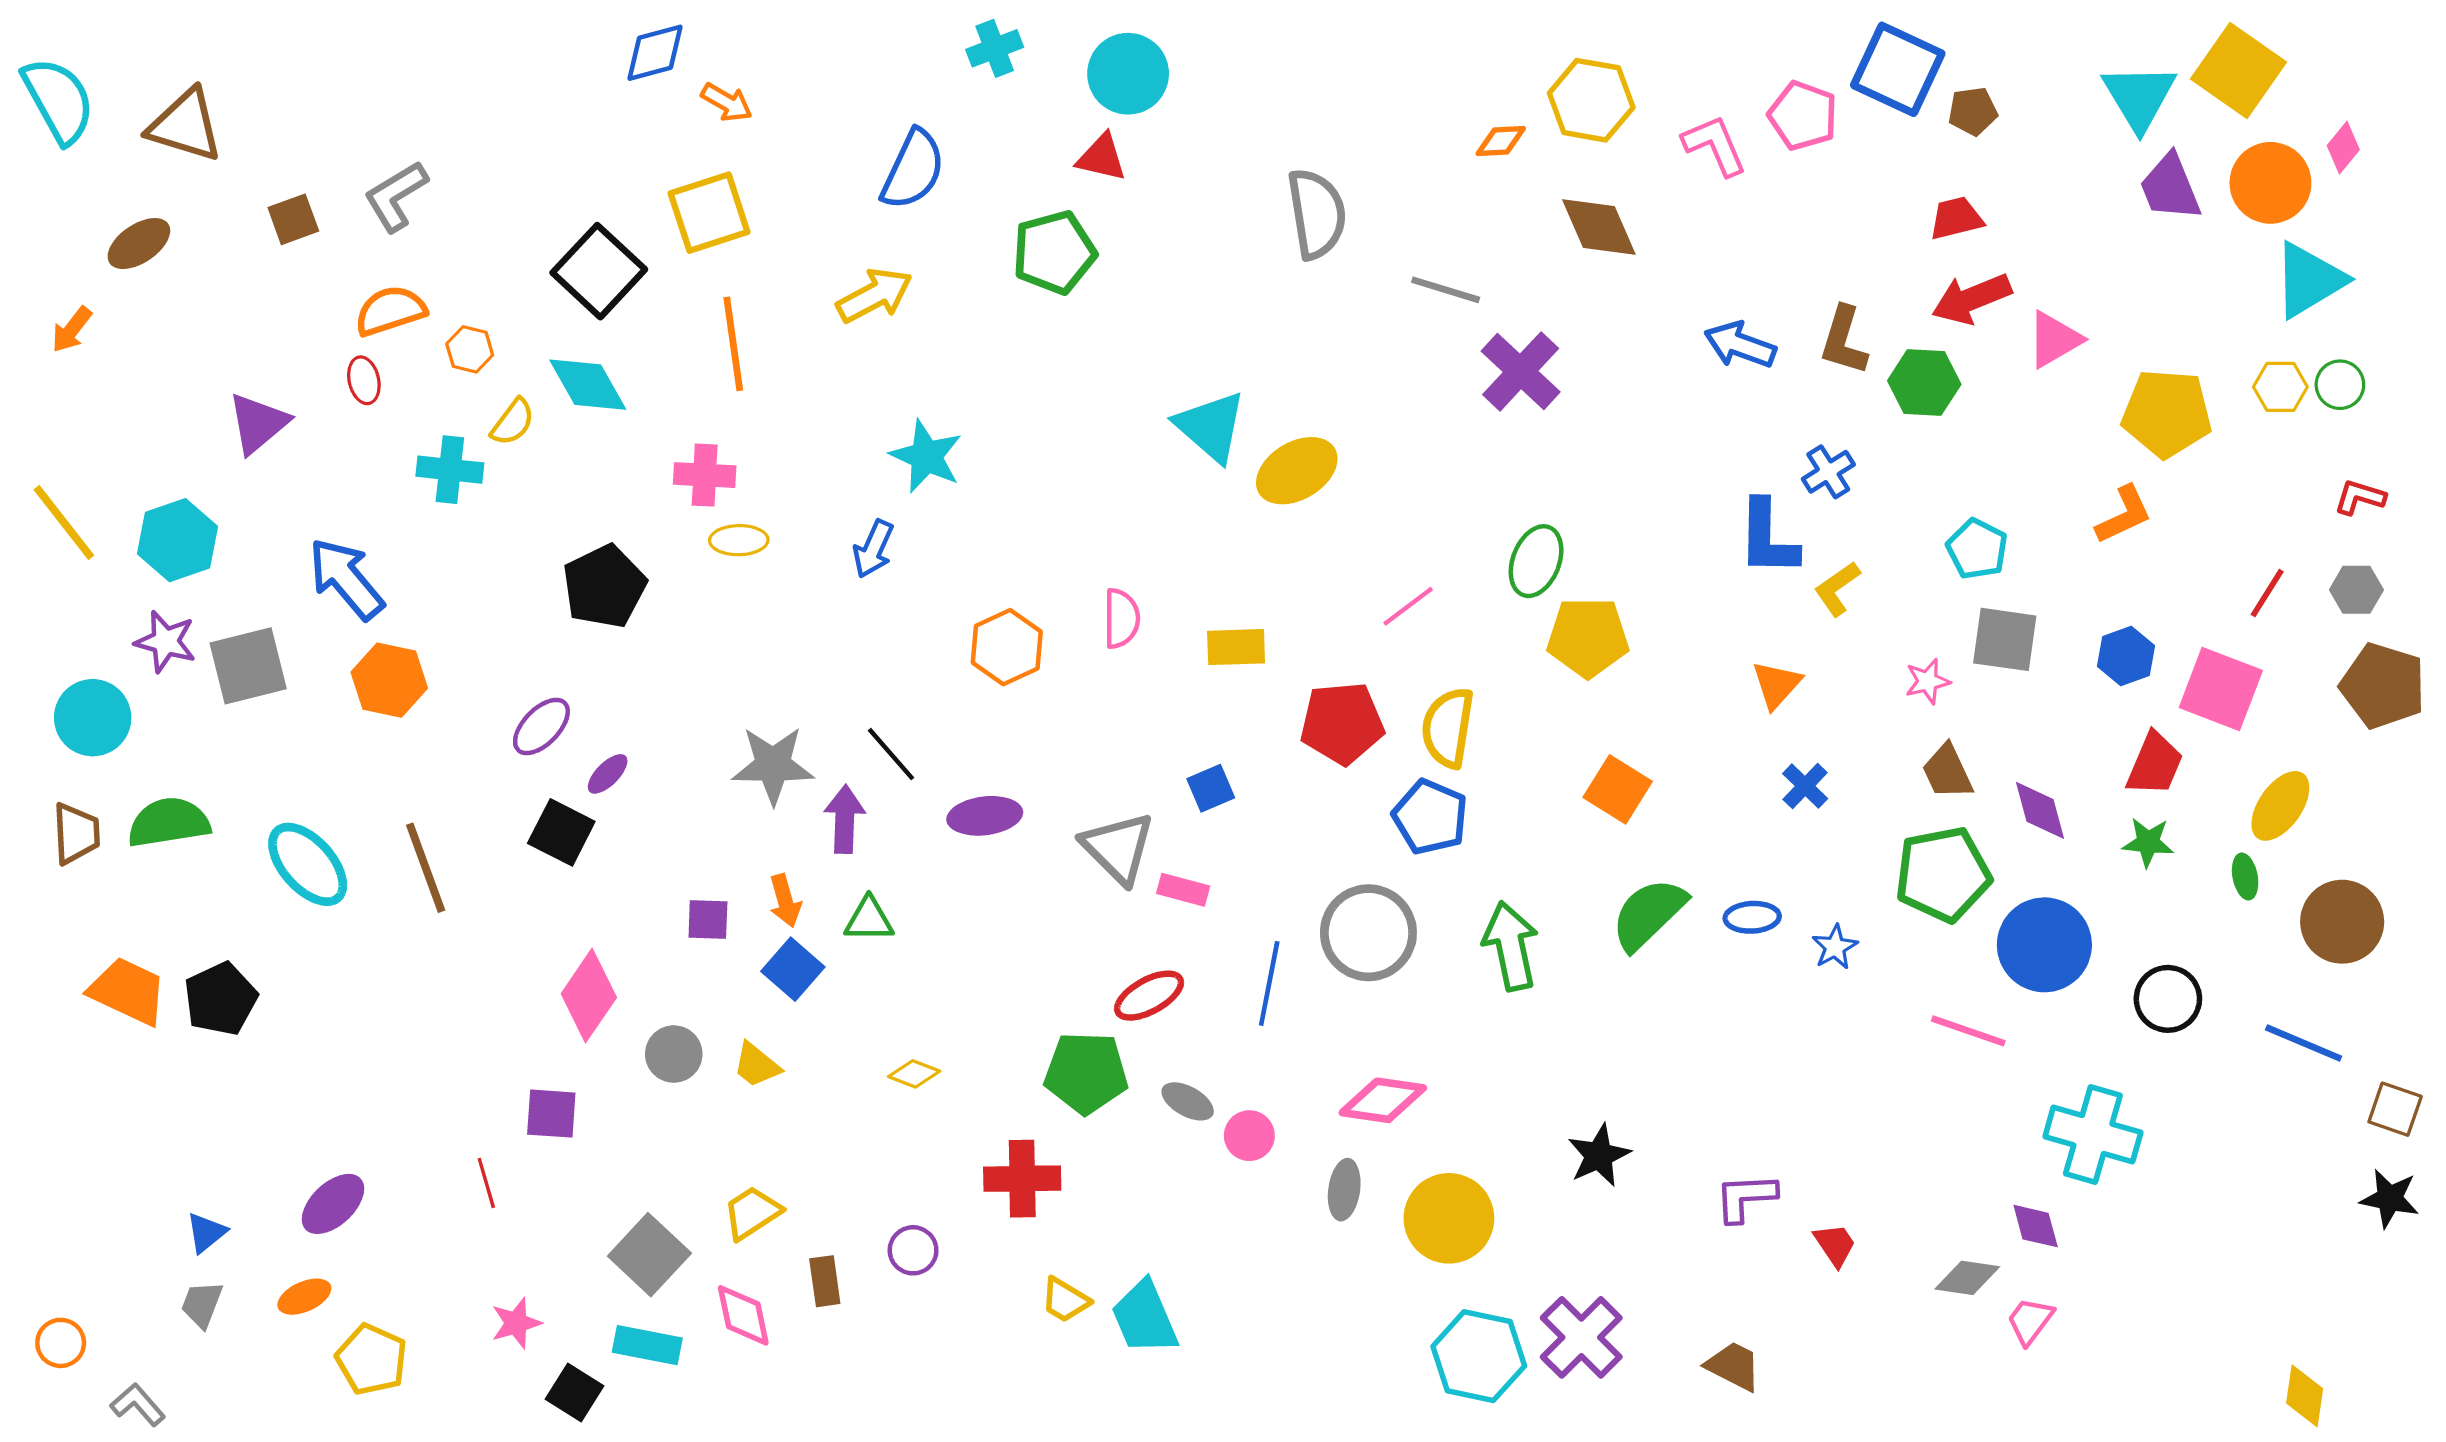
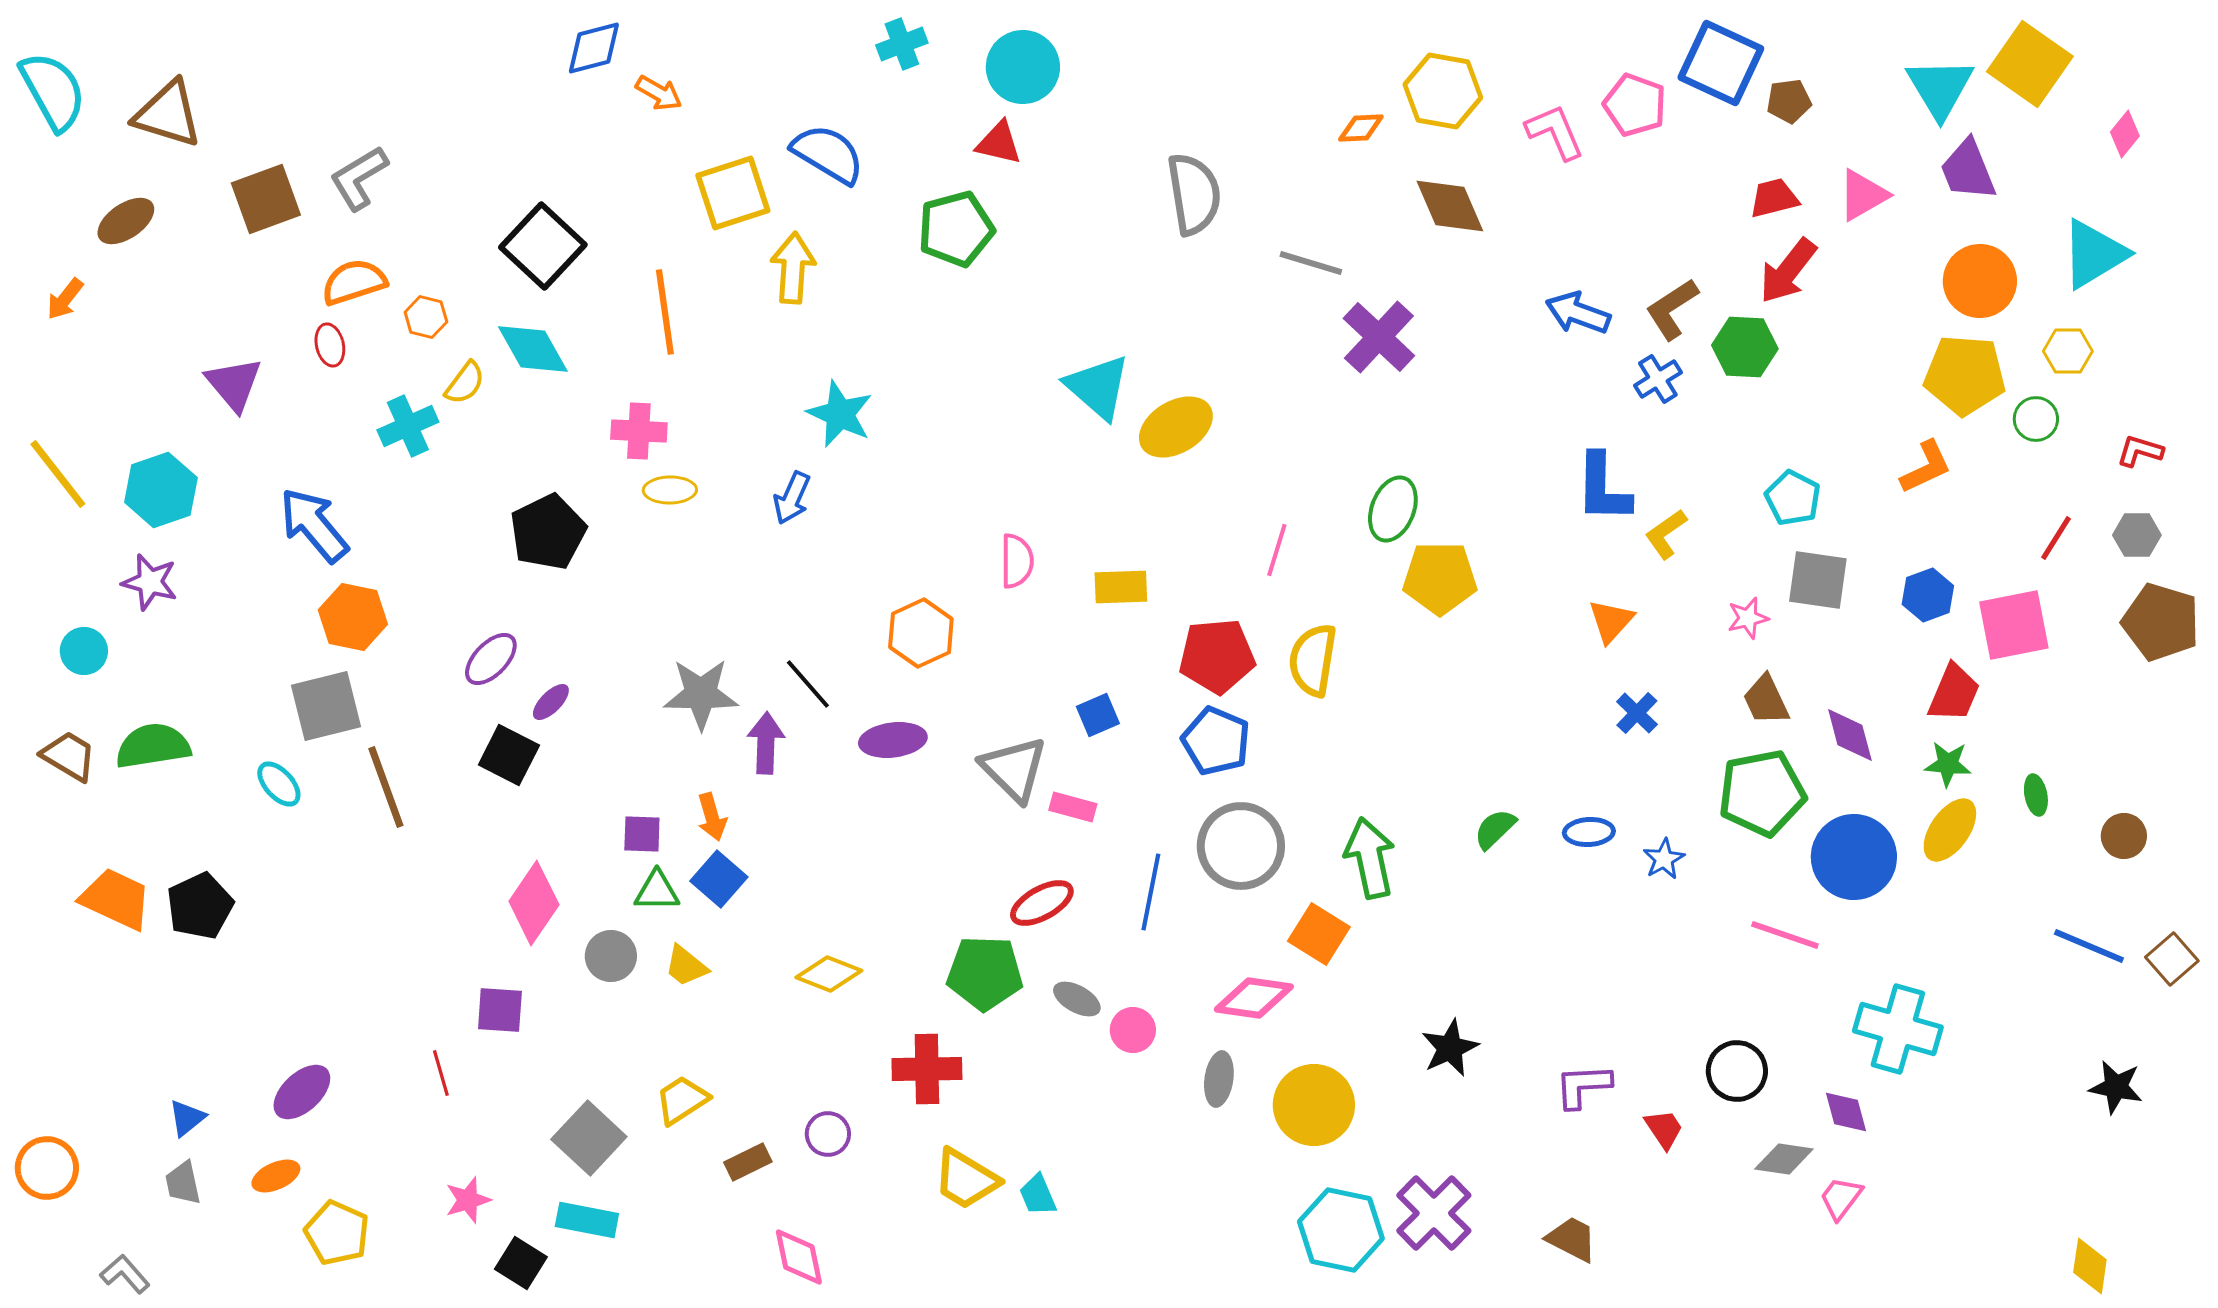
blue semicircle: (913, 170) -> (828, 154), turned -84
orange circle: (2270, 183) -> (1980, 281), moved
yellow square: (709, 213) -> (733, 193), moved
brown square: (293, 219) -> (266, 199), size x1.5
yellow arrow: (874, 295) -> (793, 268), turned -58
red arrow: (1972, 299) -> (1788, 271), turned -30
pink triangle: (2054, 339) -> (1863, 195), moved
brown L-shape: (1844, 341) -> (1672, 309), turned 40
green circle: (2340, 385) -> (2036, 419), moved
purple triangle: (258, 423) -> (234, 384), turned -30
cyan cross: (450, 470) -> (408, 426), turned -30
blue cross: (1828, 472) -> (1658, 379), moved
pink line: (1408, 606) -> (1277, 550), turned -36
orange hexagon: (1007, 647) -> (921, 633), moved
gray square: (248, 666) -> (326, 706), moved
pink square: (2221, 689) -> (2014, 625), turned -32
cyan circle: (93, 718) -> (84, 651), size x0.7
orange square: (1618, 789) -> (1319, 934), moved
yellow ellipse: (2280, 806) -> (1950, 830), moved
blue pentagon: (1430, 817) -> (1216, 741), moved
brown trapezoid: (76, 833) -> (69, 756), turned -56
cyan ellipse: (308, 864) -> (279, 784), size x0.6
green semicircle: (1649, 914) -> (1495, 829), size x0.6
green triangle: (869, 919) -> (657, 891), moved
brown circle: (2342, 922) -> (2124, 836), size x0.6
black circle: (2168, 999) -> (1737, 1071), moved
yellow diamond: (914, 1074) -> (829, 974), size x1.4
brown square: (2395, 1109) -> (2172, 959), moved, turned 30
black star: (2390, 1198) -> (2116, 1087), moved
brown rectangle: (825, 1281) -> (748, 1162), turned 72
yellow trapezoid: (1065, 1300) -> (966, 1179), size x1.5
gray trapezoid: (202, 1304) -> (183, 1183), turned -33
pink diamond: (743, 1315) -> (799, 1257), moved
cyan trapezoid: (1145, 1318) -> (1038, 1195), size x0.6
orange circle: (61, 1343) -> (47, 1168), moved, size x1.4

